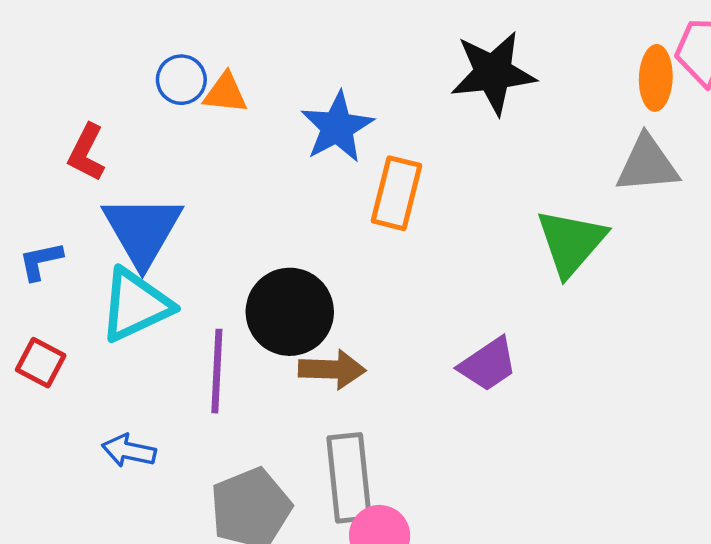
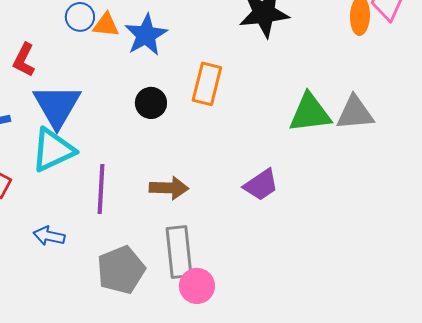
blue star: (337, 127) -> (146, 35), moved
gray triangle: (647, 164) -> (355, 113), moved
green triangle: (571, 242) -> (310, 113), turned 42
black circle: (290, 312) -> (151, 103), moved, size x0.6

